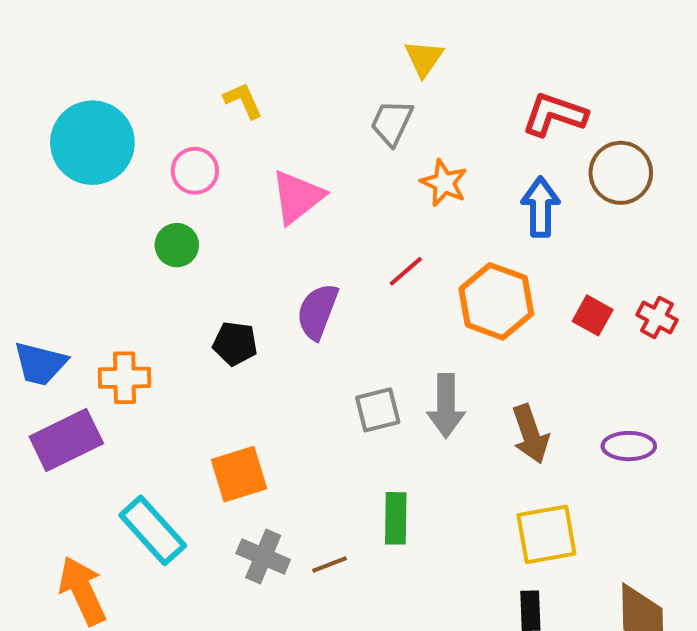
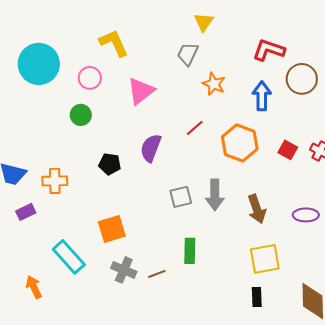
yellow L-shape: (243, 100) -> (114, 43), size x1.5
purple rectangle: (66, 440) -> (26, 212), size x0.6
orange arrow: (82, 591) -> (34, 287), size x0.7

